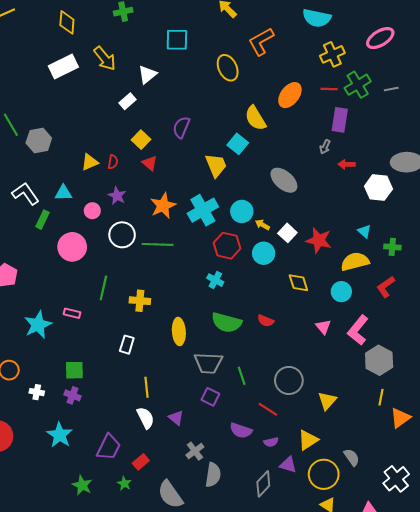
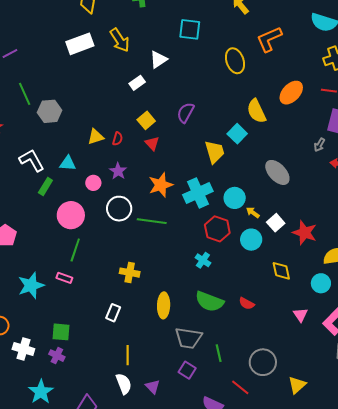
green line: (103, 288) -> (75, 250), moved
white cross: (37, 392) -> (23, 349), size x1.5

